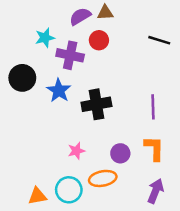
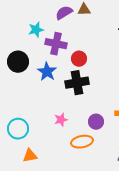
red circle: (99, 40) -> (79, 59), moved
cyan circle: (69, 190) -> (18, 129), moved

